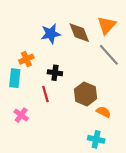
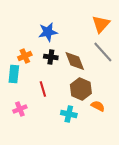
brown diamond: (79, 33) -> (75, 61), moved
black cross: (55, 73) -> (51, 57), moved
pink cross: (21, 115) -> (20, 109), turned 32
cyan cross: (96, 139) -> (69, 114), moved

